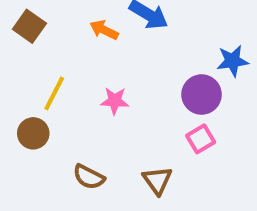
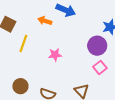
yellow line: (54, 93) -> (23, 44), moved
brown circle: (33, 133) -> (20, 86), moved

